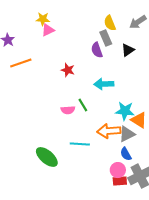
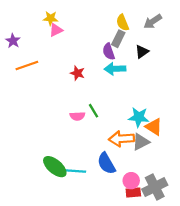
gray rectangle: (106, 38) -> (118, 39), turned 49
cyan arrow: (104, 84) -> (115, 69), moved
cyan line: (80, 144) -> (75, 171), moved
blue semicircle: (126, 154) -> (106, 163), moved, size x1.5

